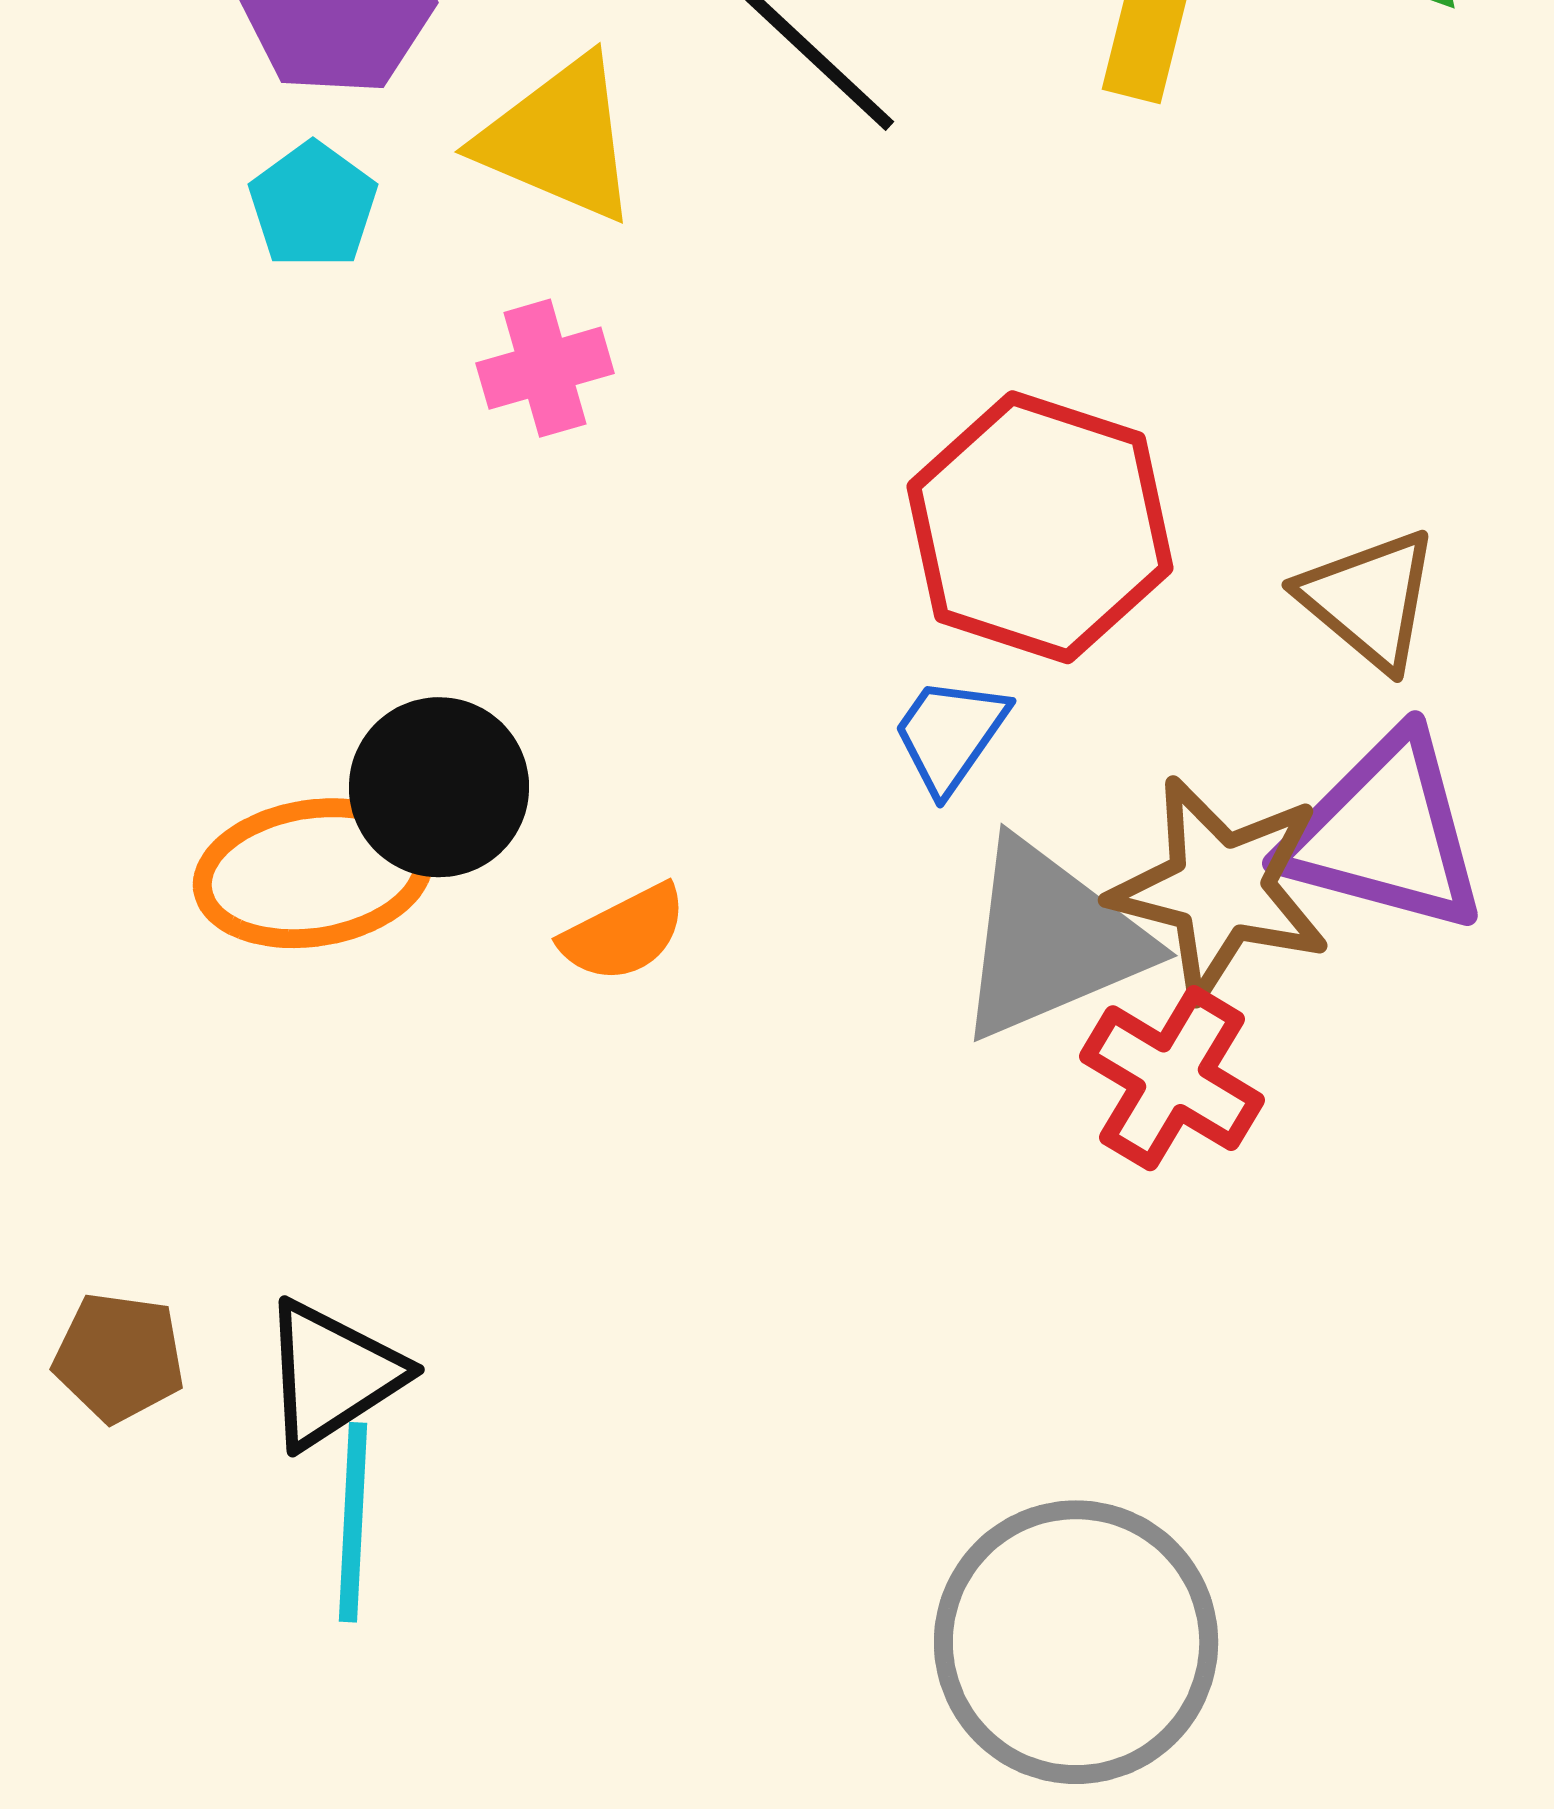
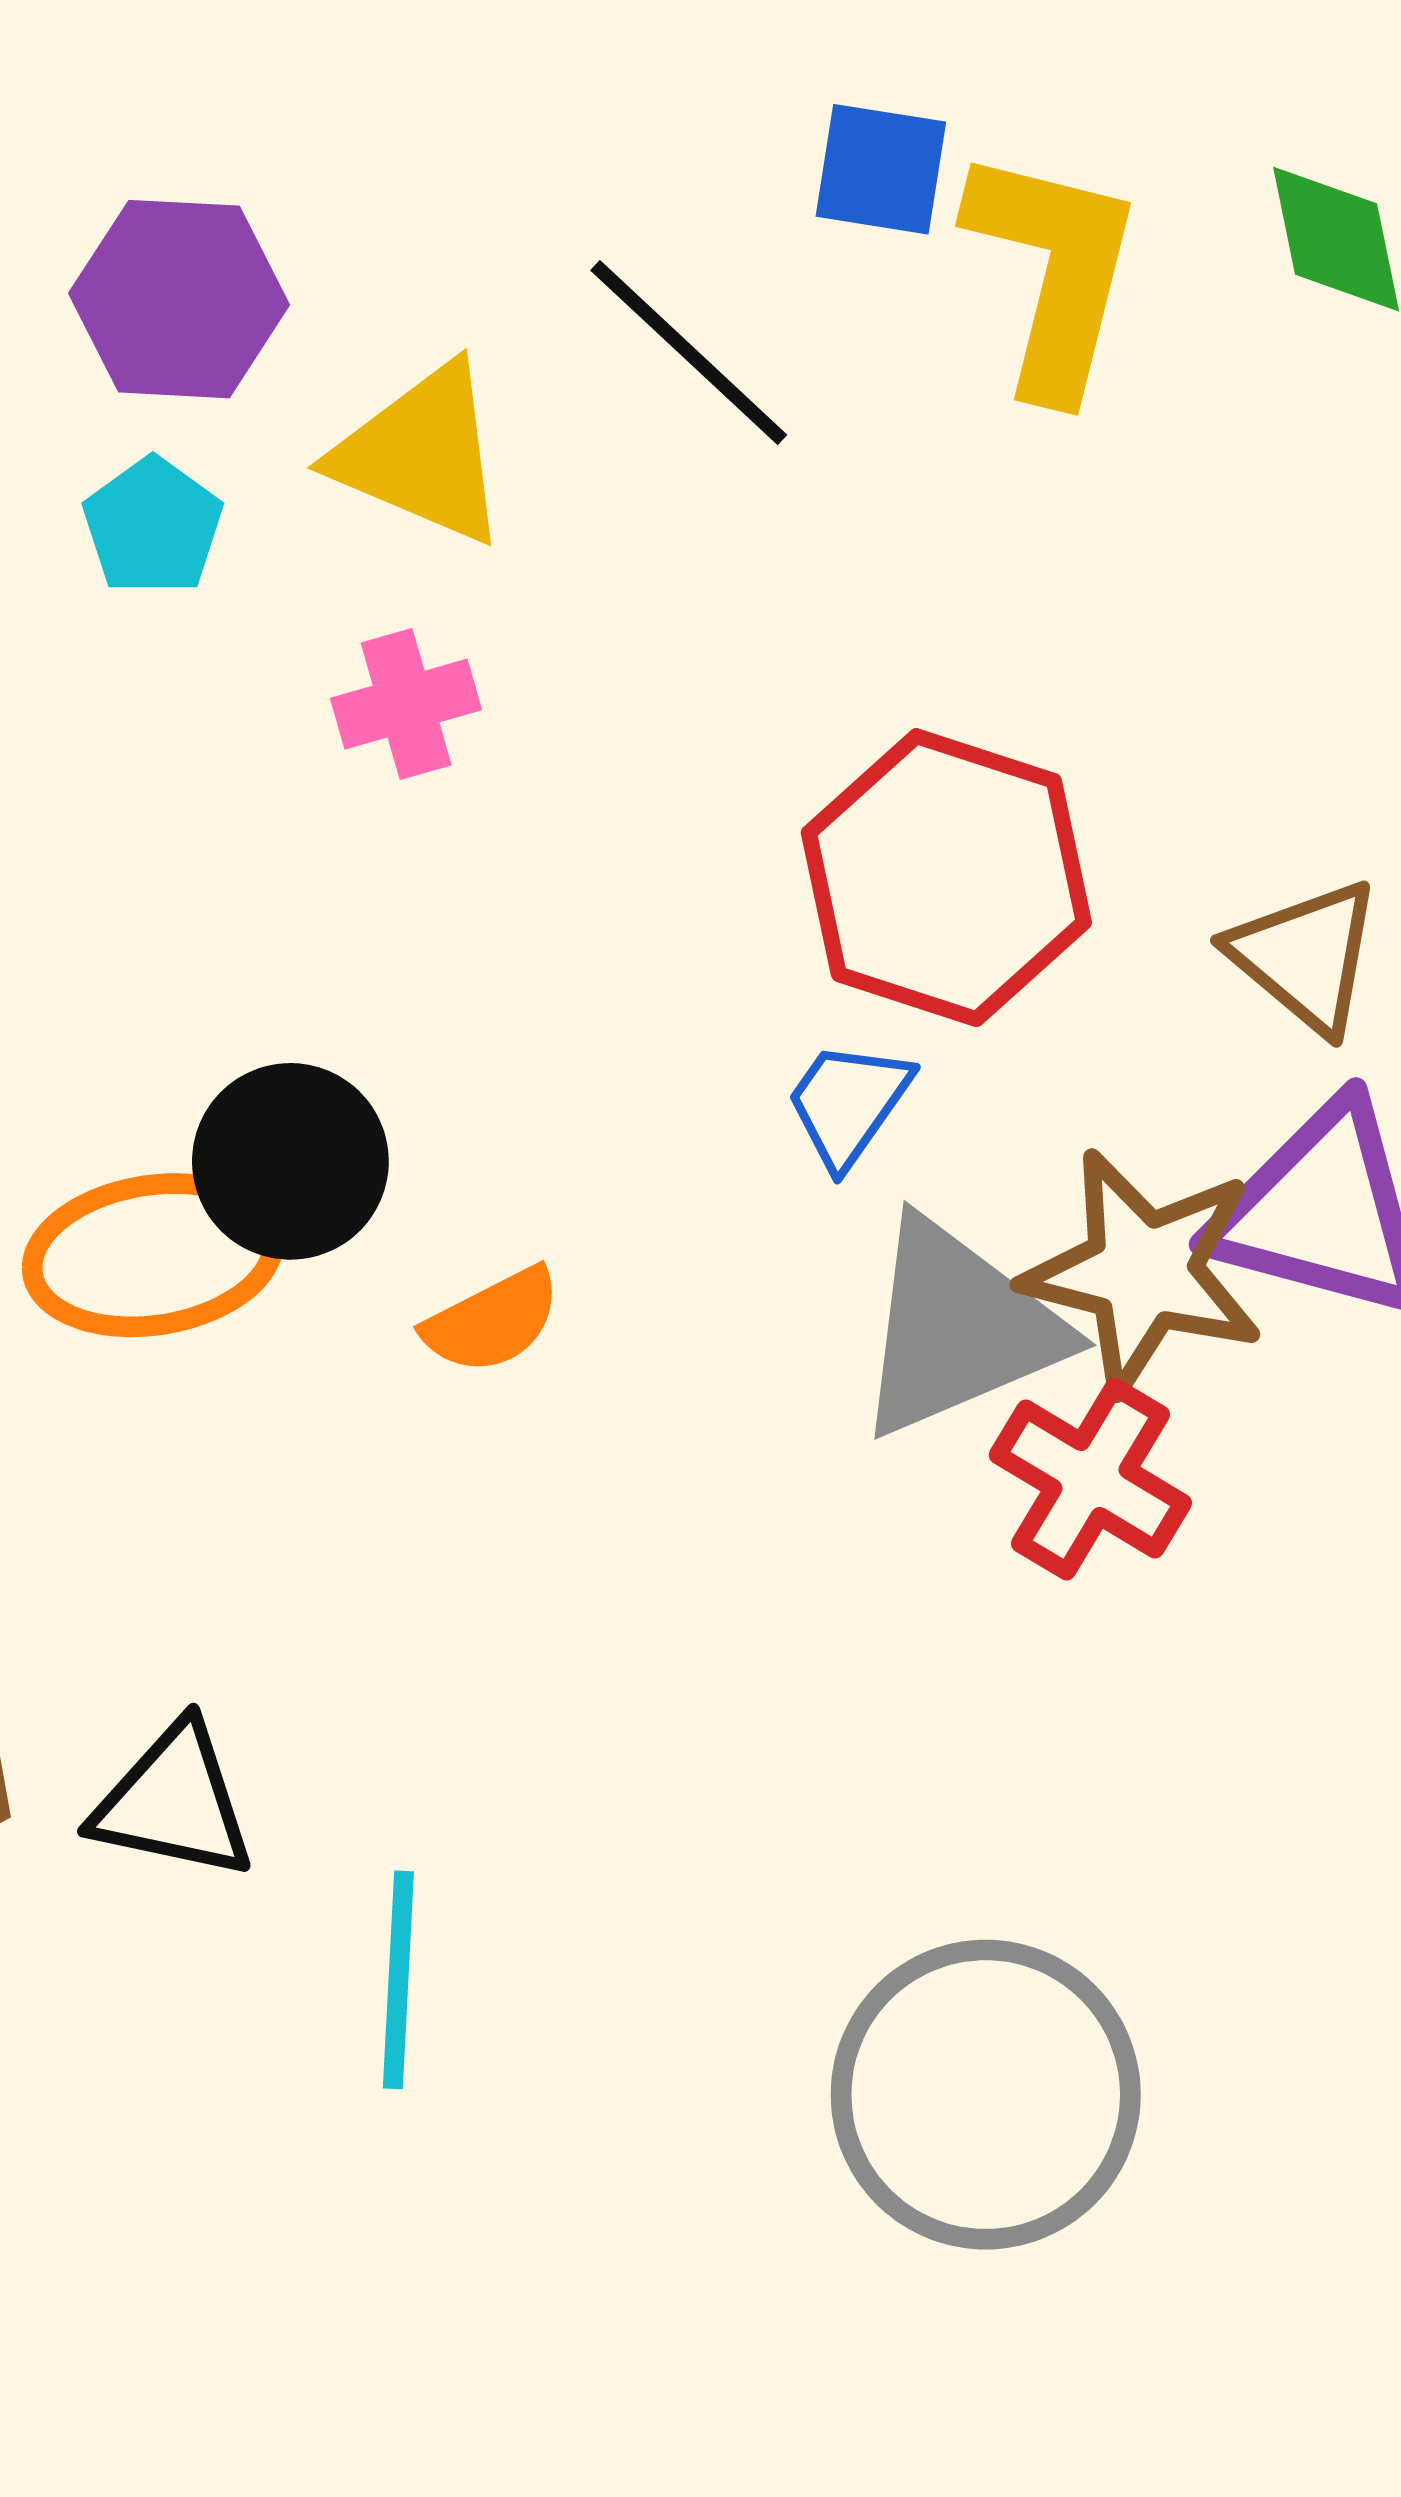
black triangle: (332, 1374) -> (174, 1802), turned 45
cyan line: (353, 1522) -> (398, 1980), moved

